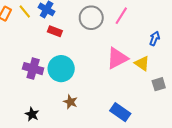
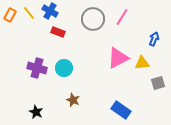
yellow triangle: (142, 63) -> (142, 63), turned -42
cyan circle: (61, 69) -> (64, 68), size x0.7

